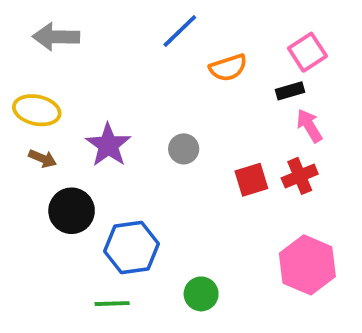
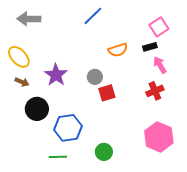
orange semicircle: (228, 68) -> (118, 50), moved
yellow ellipse: (37, 110) -> (19, 57), turned 35
red square: (251, 180) -> (107, 93), moved

